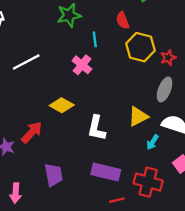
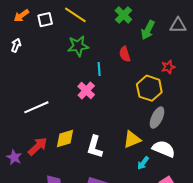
yellow hexagon: (140, 47) -> (149, 88), moved
red star: (168, 58) -> (168, 67), moved
white line: (26, 62) -> (36, 107), moved
yellow diamond: (62, 105) -> (65, 139), moved, turned -50

